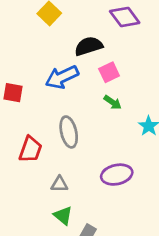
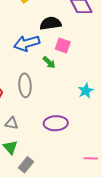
pink square: (109, 72) -> (63, 46), turned 35
green arrow: (113, 102) -> (49, 62), moved

